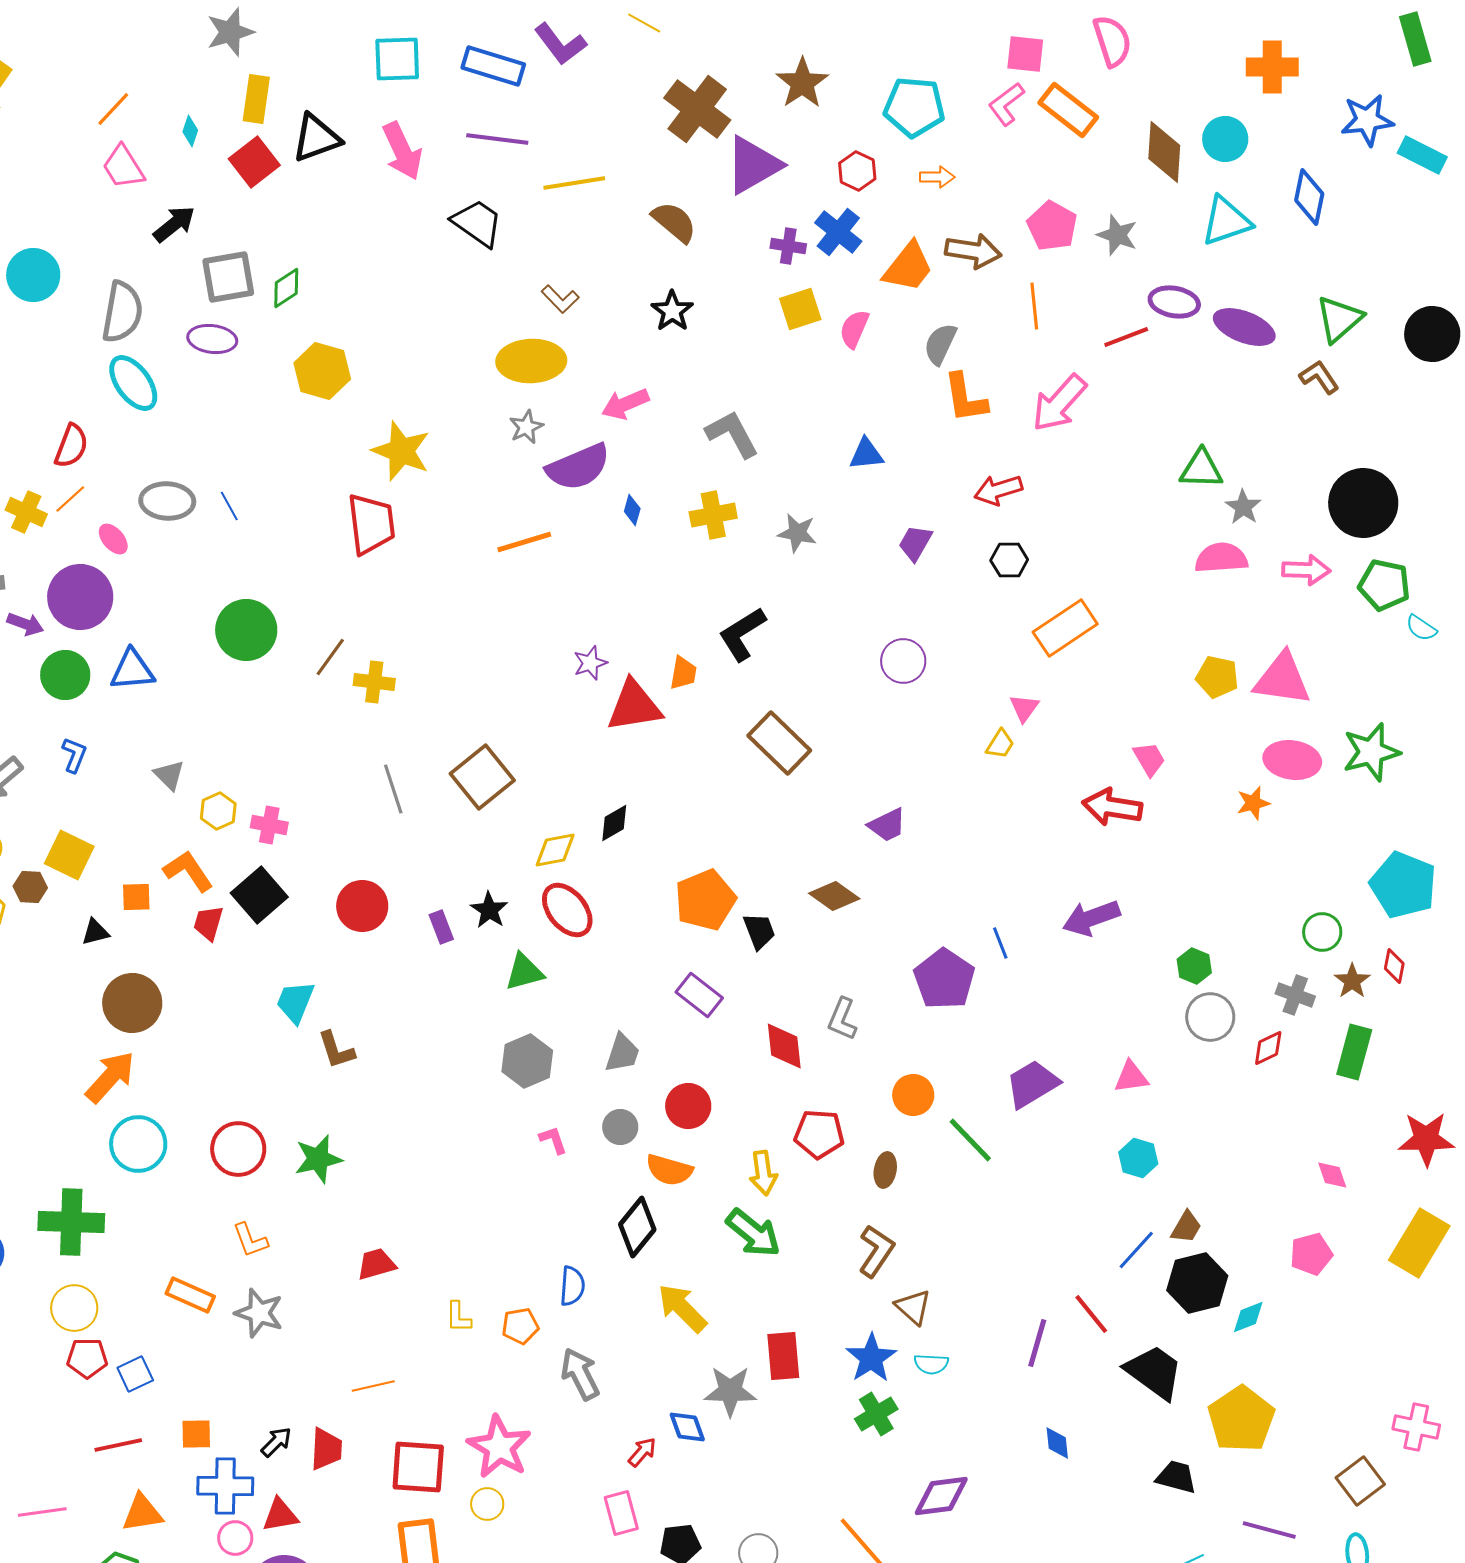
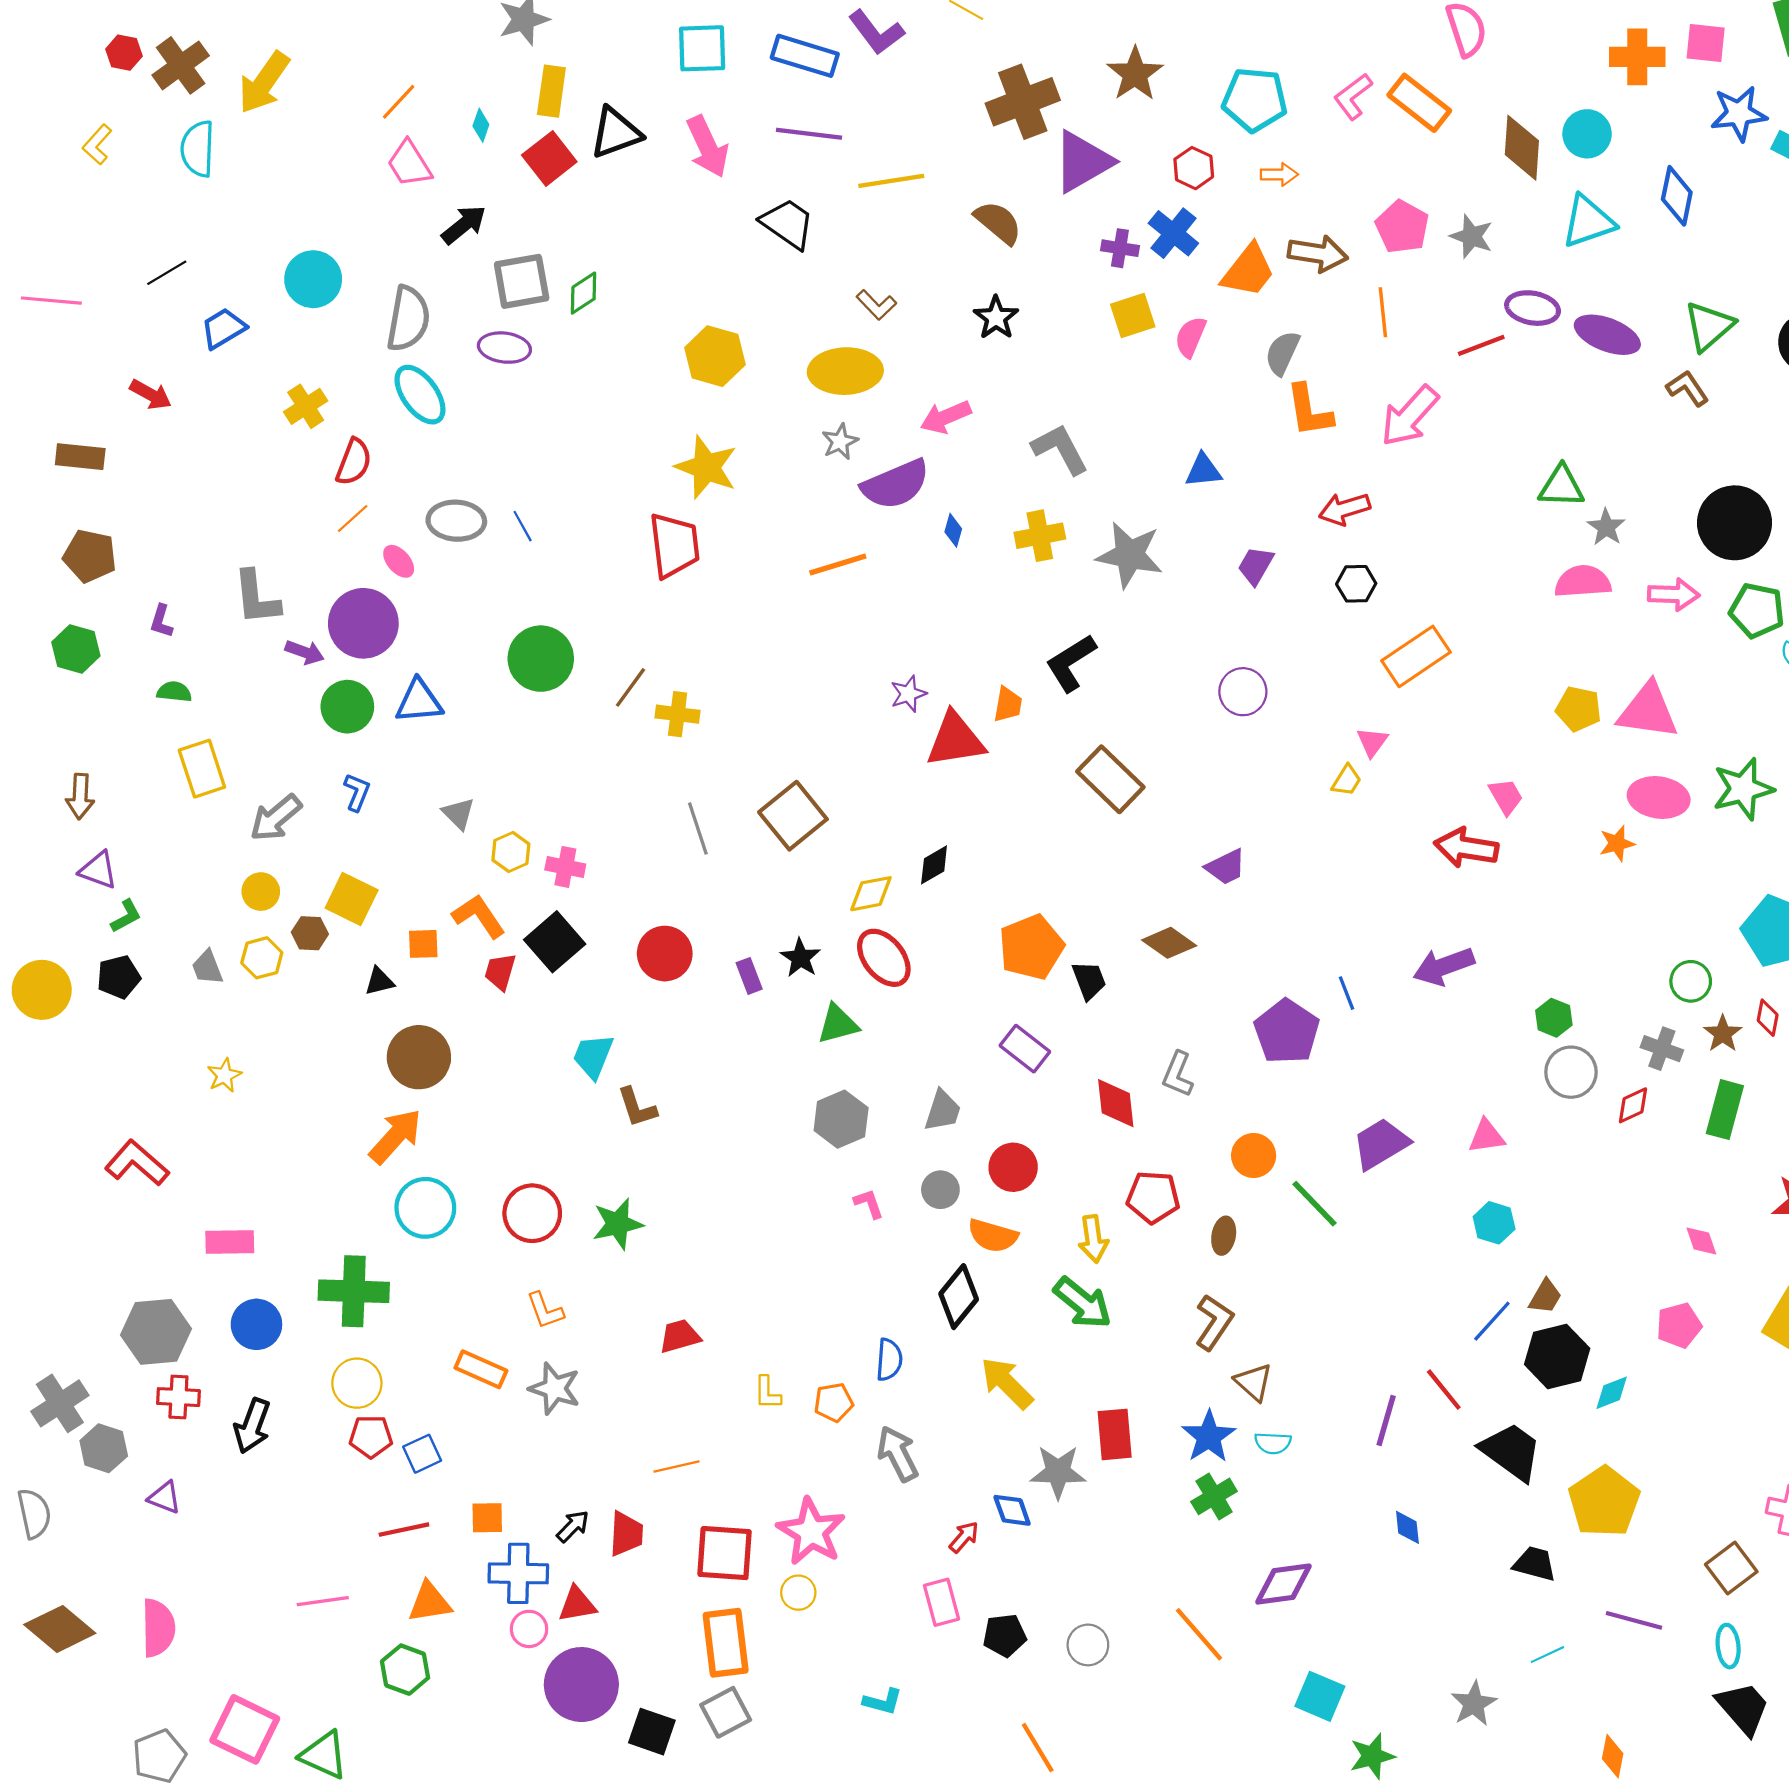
pink square: (1025, 54) -> (1706, 43), moved
brown cross: (697, 109) -> (1023, 102), turned 32
yellow hexagon: (322, 371) -> (715, 356), moved
yellow cross: (26, 512) -> (306, 406), moved, turned 33
gray star: (797, 533) -> (1130, 555), size x1.6

